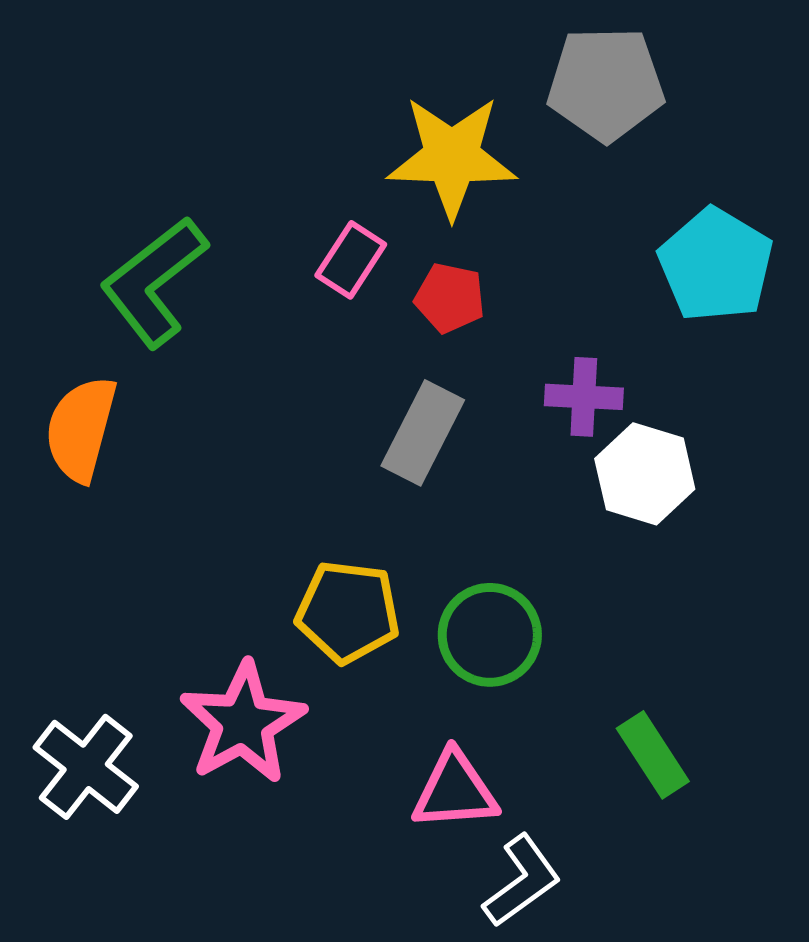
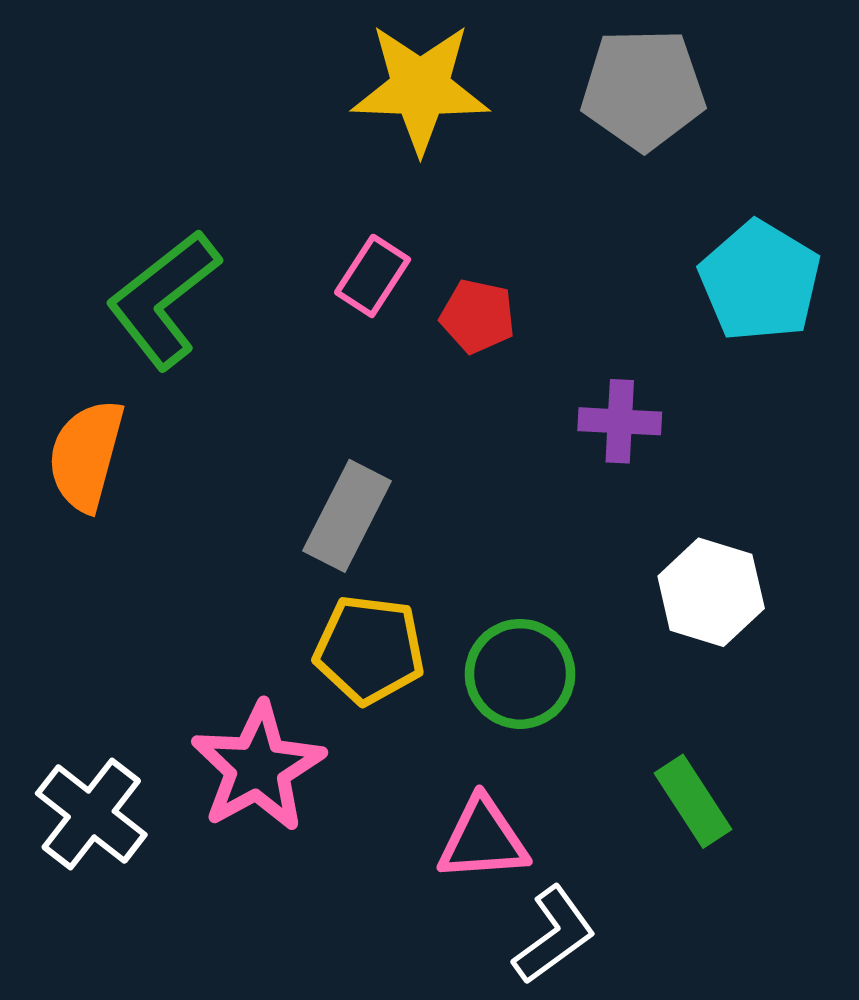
yellow star: (452, 157) -> (420, 88), moved
gray rectangle: (423, 433) -> (347, 516), moved
white hexagon: (645, 474) -> (711, 592), moved

